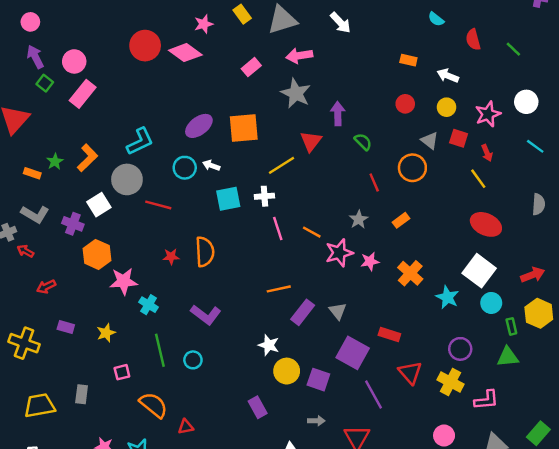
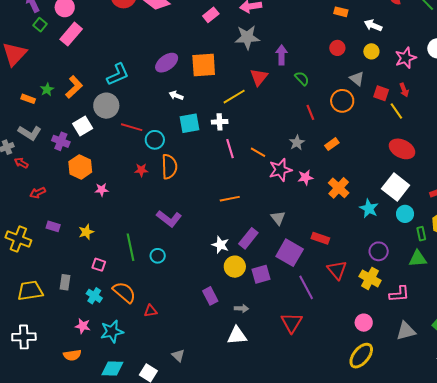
gray star: (296, 93) -> (247, 37), turned -30
red square: (459, 138) -> (381, 93), moved
cyan circle: (185, 168) -> (155, 140), moved
pink star: (123, 281) -> (102, 190), size x0.6
cyan cross: (149, 305) -> (94, 296), moved
purple rectangle: (303, 312) -> (248, 238), moved
pink square: (122, 372) -> (99, 265), turned 32
purple square: (318, 380) -> (261, 274), turned -36
gray arrow: (316, 421) -> (241, 308), moved

